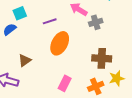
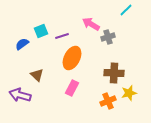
cyan square: (20, 13) -> (41, 31), moved
brown triangle: (25, 60) -> (37, 75), turned -40
pink rectangle: (65, 83) -> (72, 88), moved

